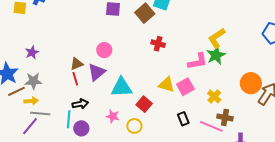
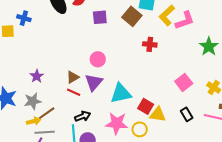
yellow L-shape: (217, 38) -> (167, 15), moved
purple star: (32, 52) -> (37, 76), moved
pink L-shape: (198, 61) -> (185, 20), moved
red line: (75, 79) -> (74, 92), turned -40
yellow triangle: (167, 85) -> (158, 114), moved
brown line: (16, 91) -> (47, 113), moved
pink star: (113, 116) -> (117, 123), size x1.6

